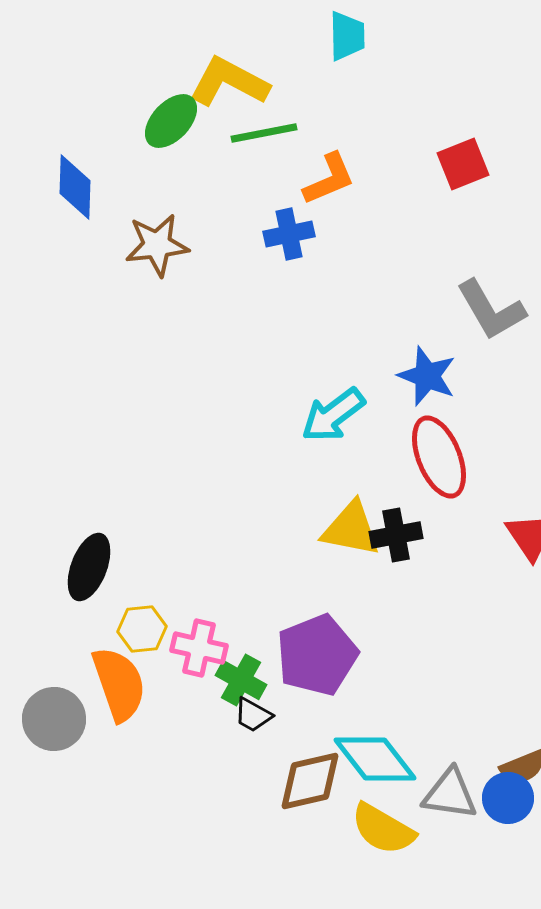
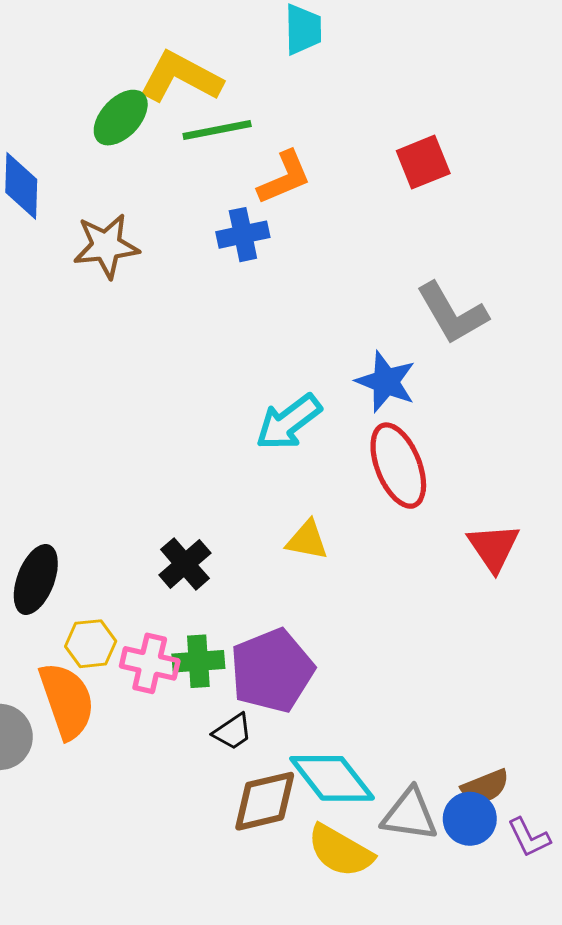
yellow triangle: (351, 529) -> (307, 540), size x0.7
black cross: (396, 535) -> (185, 564), moved, turned -30
green cross: (241, 680) -> (198, 661), moved, turned -33
black trapezoid: (253, 715) -> (233, 732), moved, turned -63

